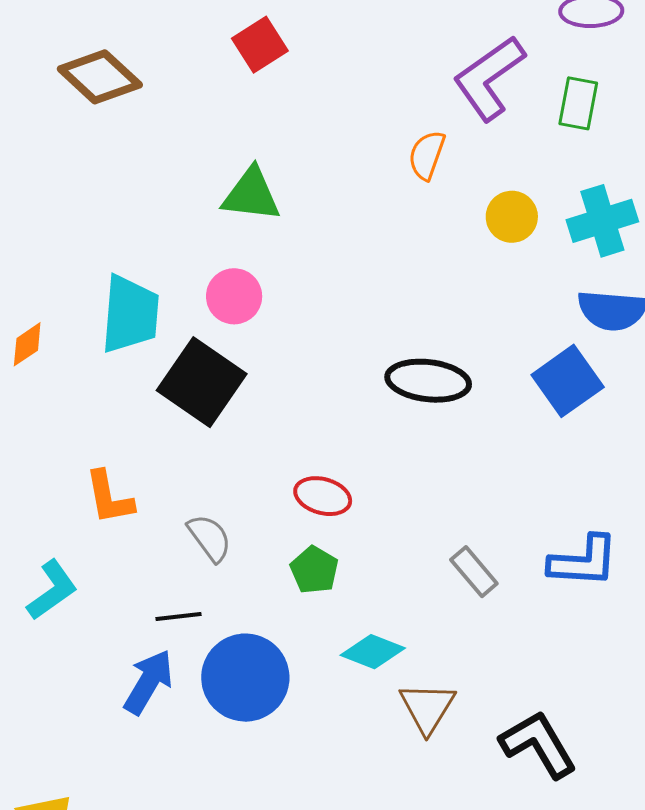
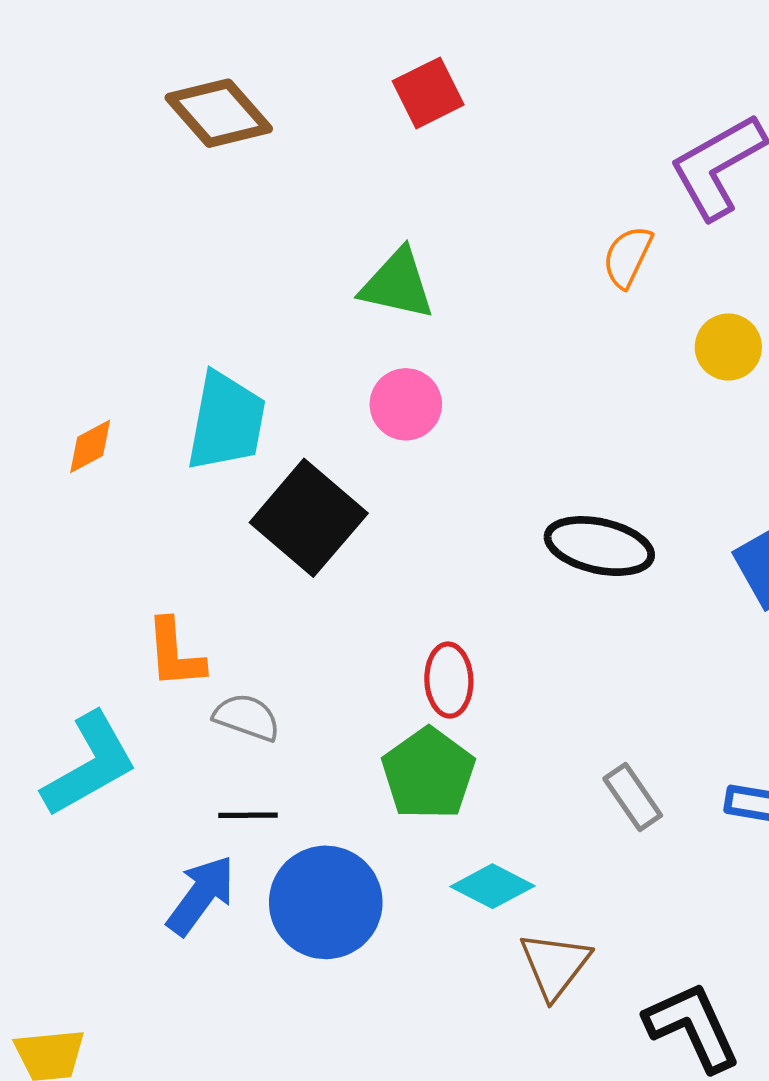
pink circle: (234, 296) -> (406, 404), moved
red ellipse: (323, 496) -> (449, 680), turned 66
gray semicircle: (210, 538) -> (247, 717), moved, turned -40
green pentagon: (314, 570) -> (428, 774), size x1.5
cyan L-shape: (52, 590) -> (90, 765), size x1.4

